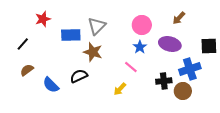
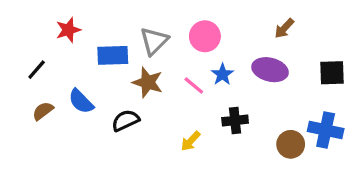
pink circle: (142, 25) -> (205, 36), moved
pink line: (131, 67) -> (194, 86), moved
blue cross: (190, 69) -> (326, 130), moved, turned 30
black cross: (164, 81) -> (235, 120), moved
blue semicircle: (51, 85) -> (81, 101), moved

